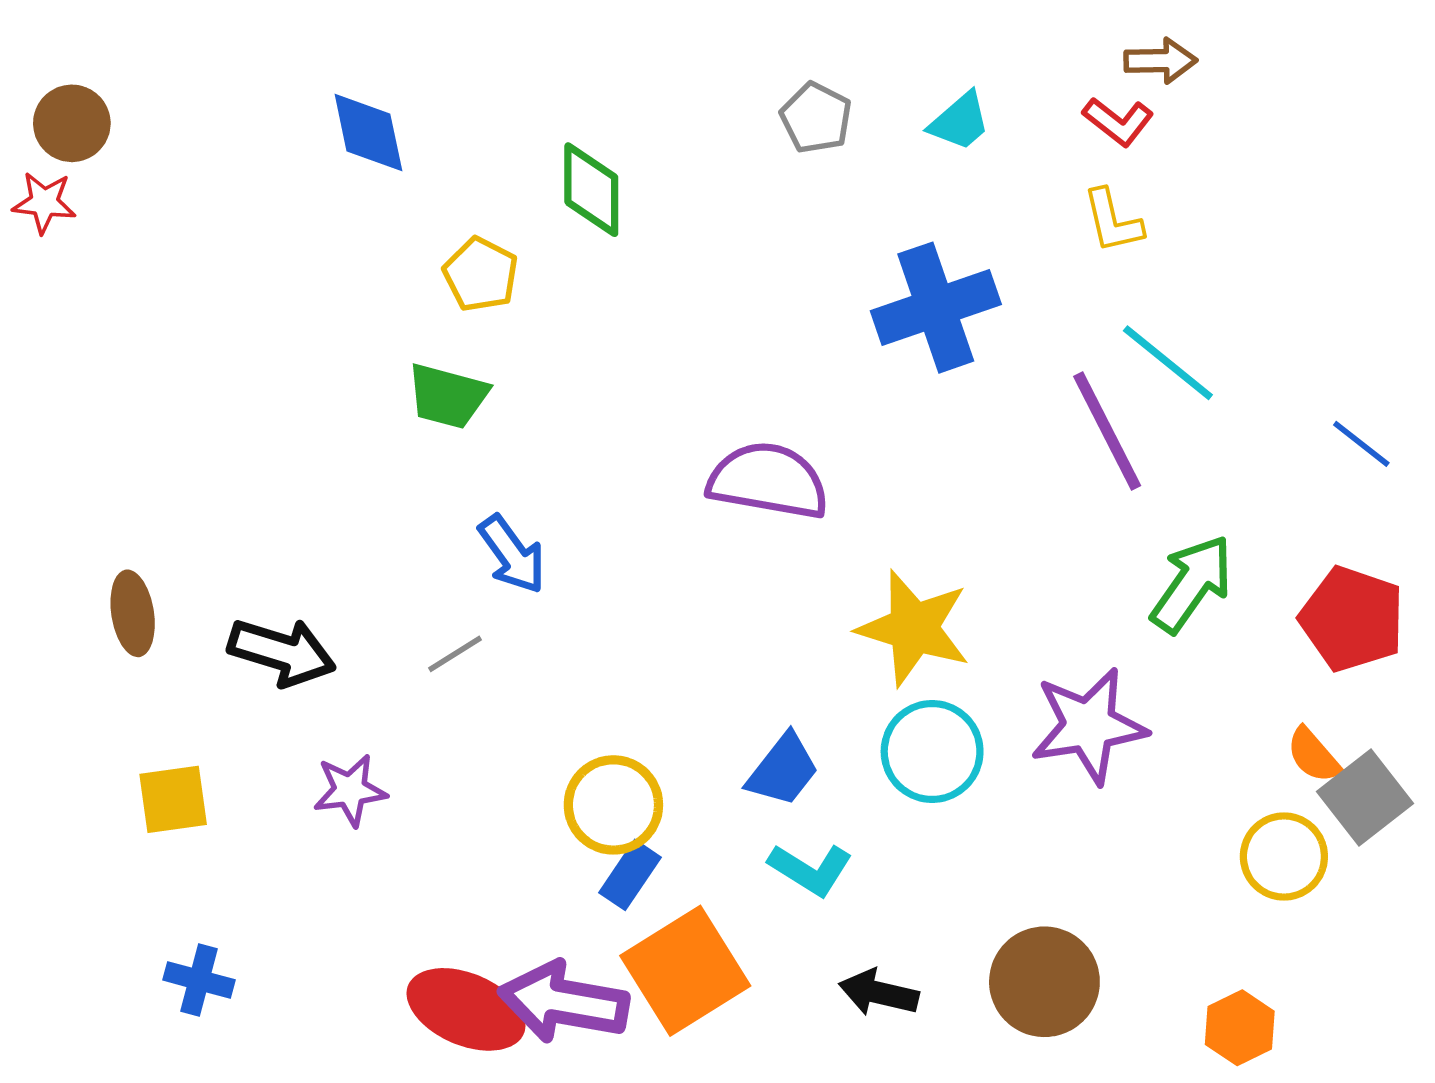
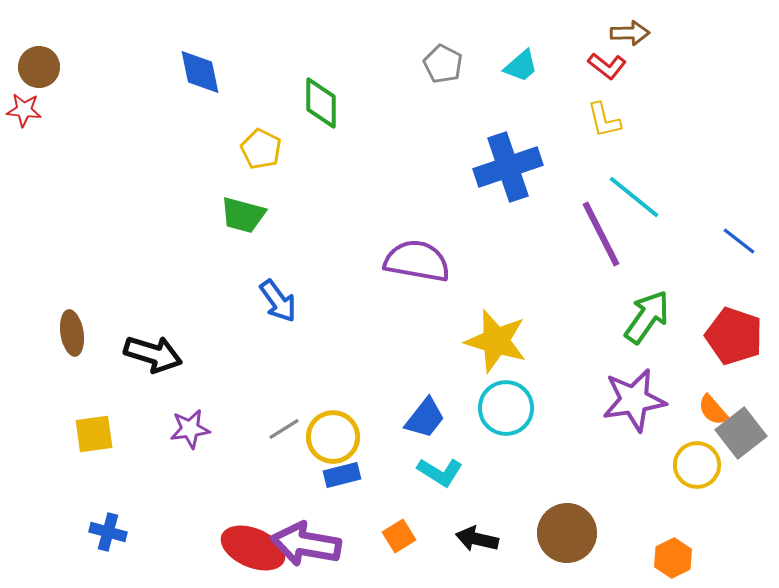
gray line: (455, 654) -> (284, 429), moved
purple star: (1089, 726) -> (634, 400), moved
blue rectangle: (630, 875) -> (342, 475), turned 42
orange square: (685, 971) -> (399, 536), moved, size x0.5

